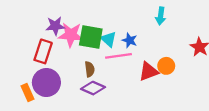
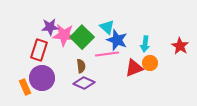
cyan arrow: (161, 16) -> (145, 44), moved
green square: (91, 37) -> (82, 37), turned 35
cyan triangle: (109, 39) -> (107, 27), moved
blue star: (130, 40) -> (117, 40), size x1.5

